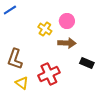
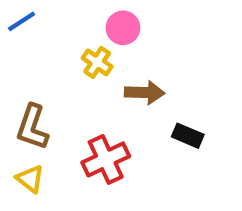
pink circle: (67, 21) -> (123, 28), moved
yellow triangle: (22, 83) -> (30, 179), moved

